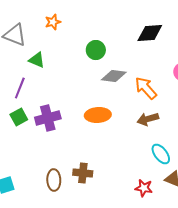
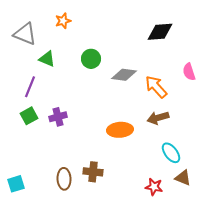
green circle: (96, 50) -> (91, 59), moved
orange ellipse: (98, 115) -> (120, 130), moved
purple cross: (48, 118) -> (58, 117), size x0.7

